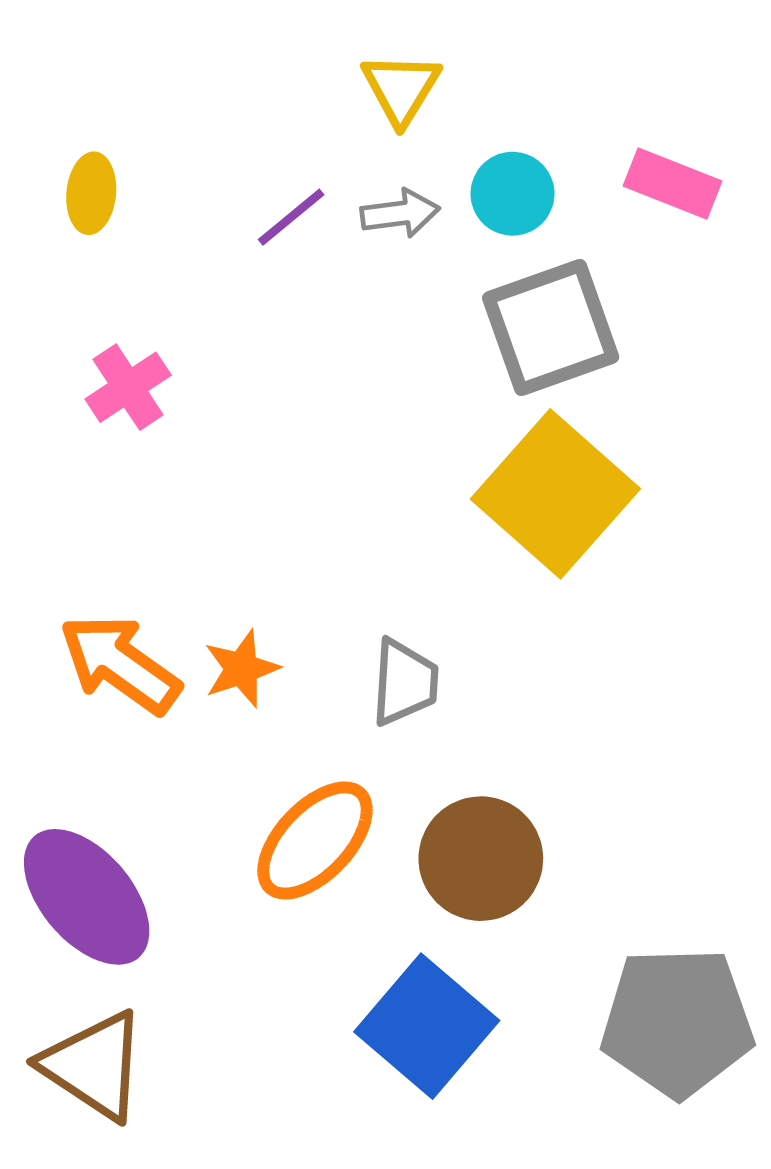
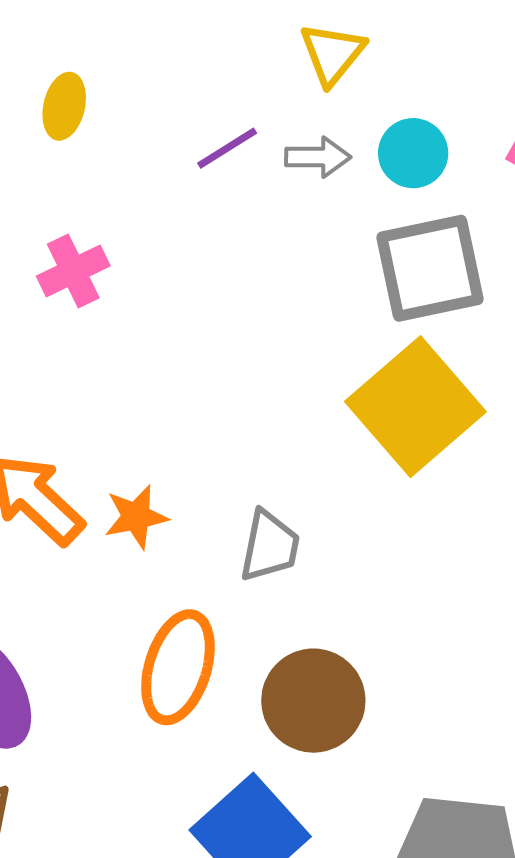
orange ellipse: (315, 840) -> (178, 667), turned -34

